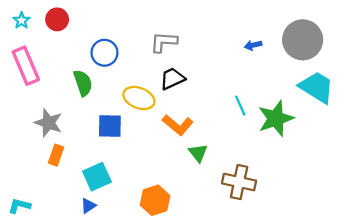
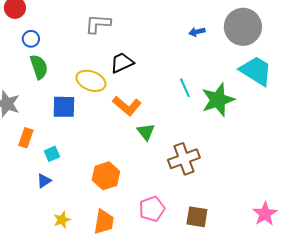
gray L-shape: (164, 42) -> (98, 24), moved
blue circle: (104, 53) -> (31, 39), moved, size x0.7
orange rectangle: (56, 155) -> (26, 138), moved
cyan square: (97, 177) -> (52, 154), size x0.6
brown cross: (239, 182) -> (184, 159), turned -32

